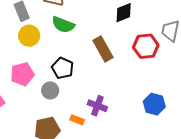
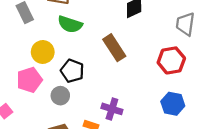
yellow circle: (29, 36) -> (43, 52), moved
red hexagon: (146, 46) -> (171, 60), moved

